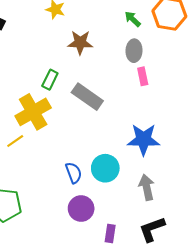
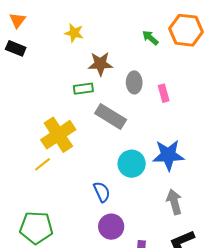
gray ellipse: (134, 51) -> (134, 82), moved
green rectangle: (50, 80) -> (83, 89), moved, turned 60
cyan circle: (105, 168) -> (132, 164), moved

